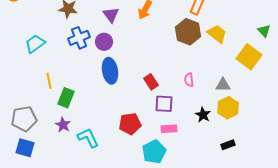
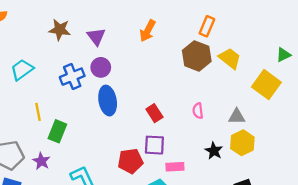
purple triangle: (111, 15) -> (96, 37), moved
green triangle: (264, 31) -> (283, 55), turned 48
blue cross: (79, 38) -> (72, 77), moved
purple square: (164, 104) -> (154, 145), moved
purple star: (63, 125) -> (41, 161), moved

